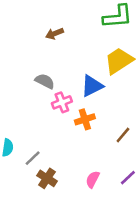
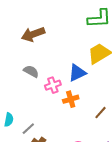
brown arrow: (55, 33) -> (33, 34), moved, size x1.6
gray semicircle: (45, 81) -> (31, 71), moved

